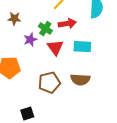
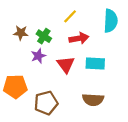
green cross: (45, 29) -> (44, 36), moved
brown pentagon: (49, 83) -> (46, 103), moved

